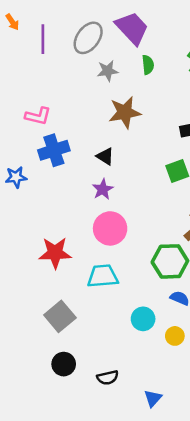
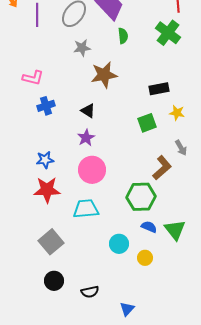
gray star: (108, 71) -> (82, 48), moved
blue cross: (54, 150) -> (46, 106), size x0.7
blue star: (16, 177) -> (45, 160), moved

